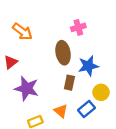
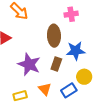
purple star: (27, 88) -> (29, 64), moved

